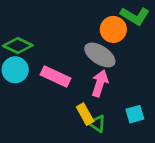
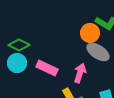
gray ellipse: (100, 55) -> (98, 52), moved

